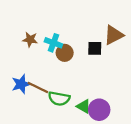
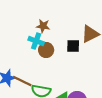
brown star: (30, 39) -> (43, 26), moved

